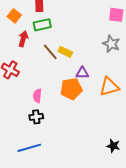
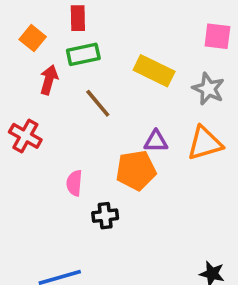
yellow rectangle: (65, 52) -> (154, 71), moved, size x1.5
orange triangle: (109, 87) -> (205, 143), moved
black cross: (36, 117) -> (105, 216), moved

